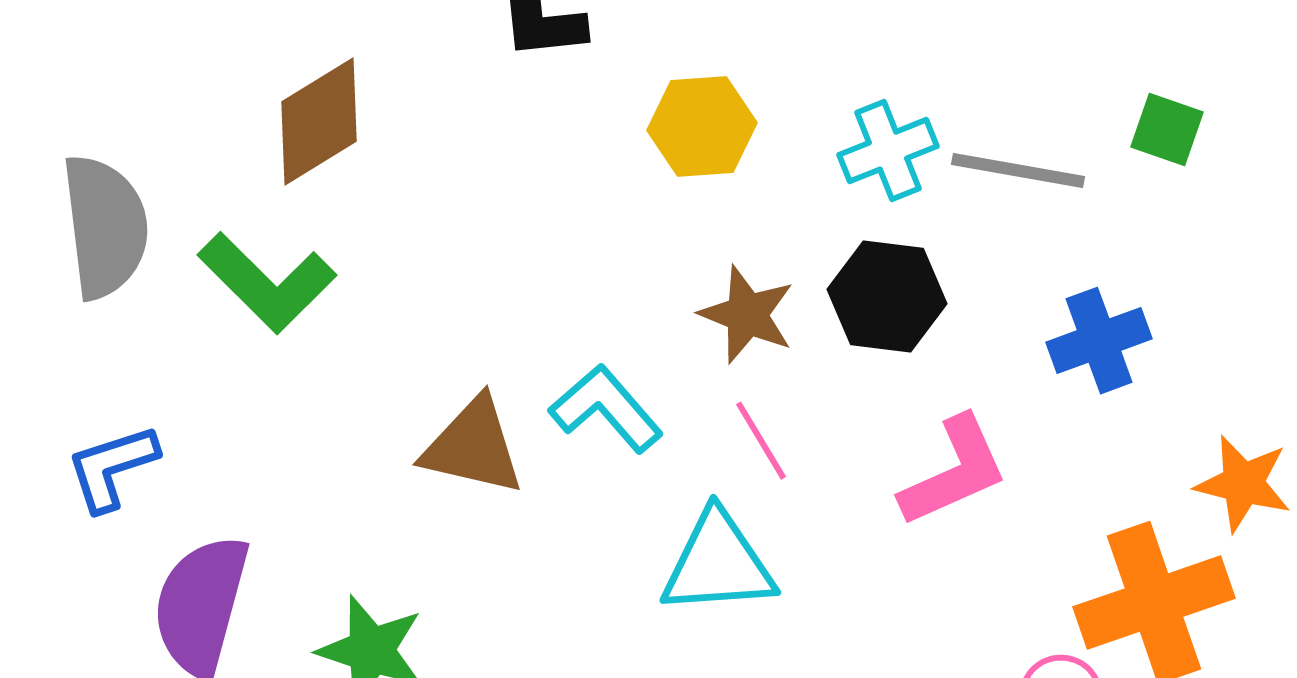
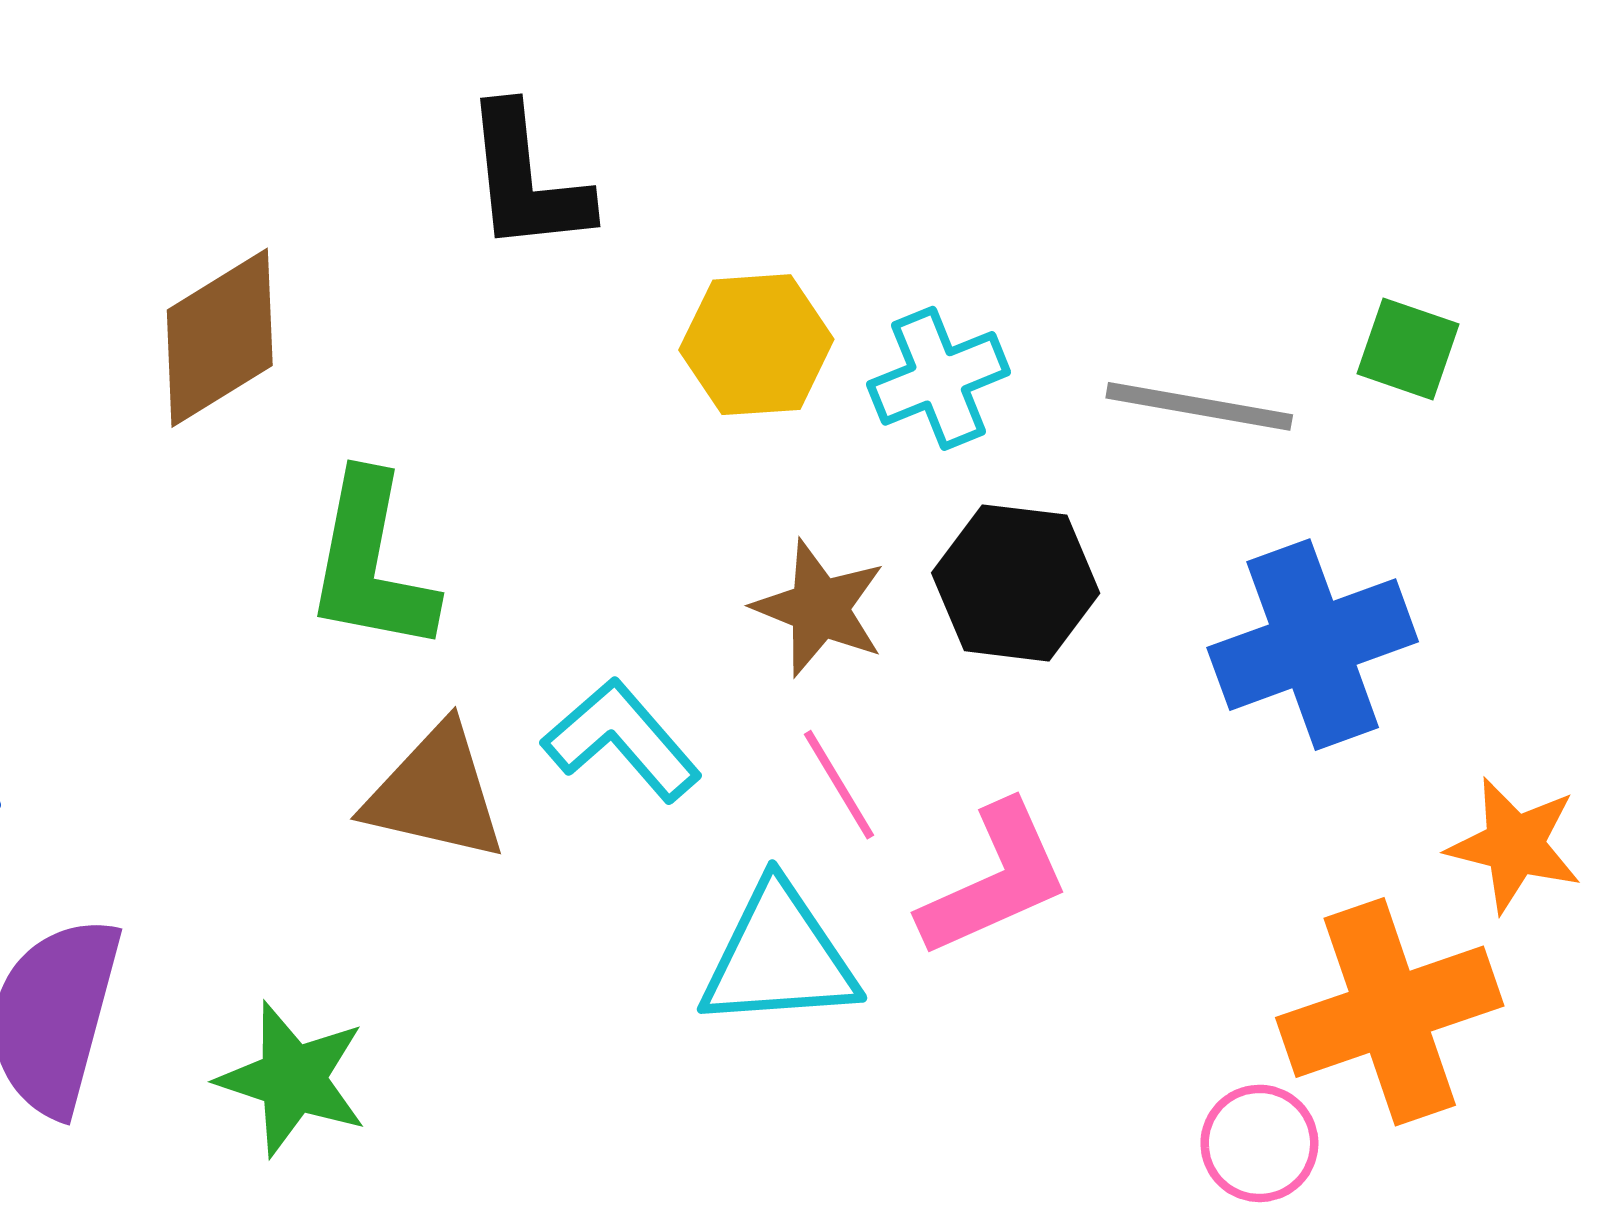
cyan cross: (888, 151) -> (939, 378), moved
green L-shape: (267, 283) -> (371, 563), moved, turned 56
blue cross: (1099, 341) -> (1313, 645), size x1.4
pink L-shape: (954, 472) -> (995, 880), moved

